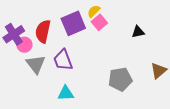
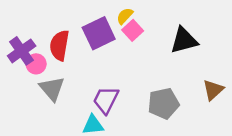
black triangle: (138, 32) -> (184, 40), size x1.6
purple trapezoid: (63, 60) -> (106, 100), moved, turned 50

